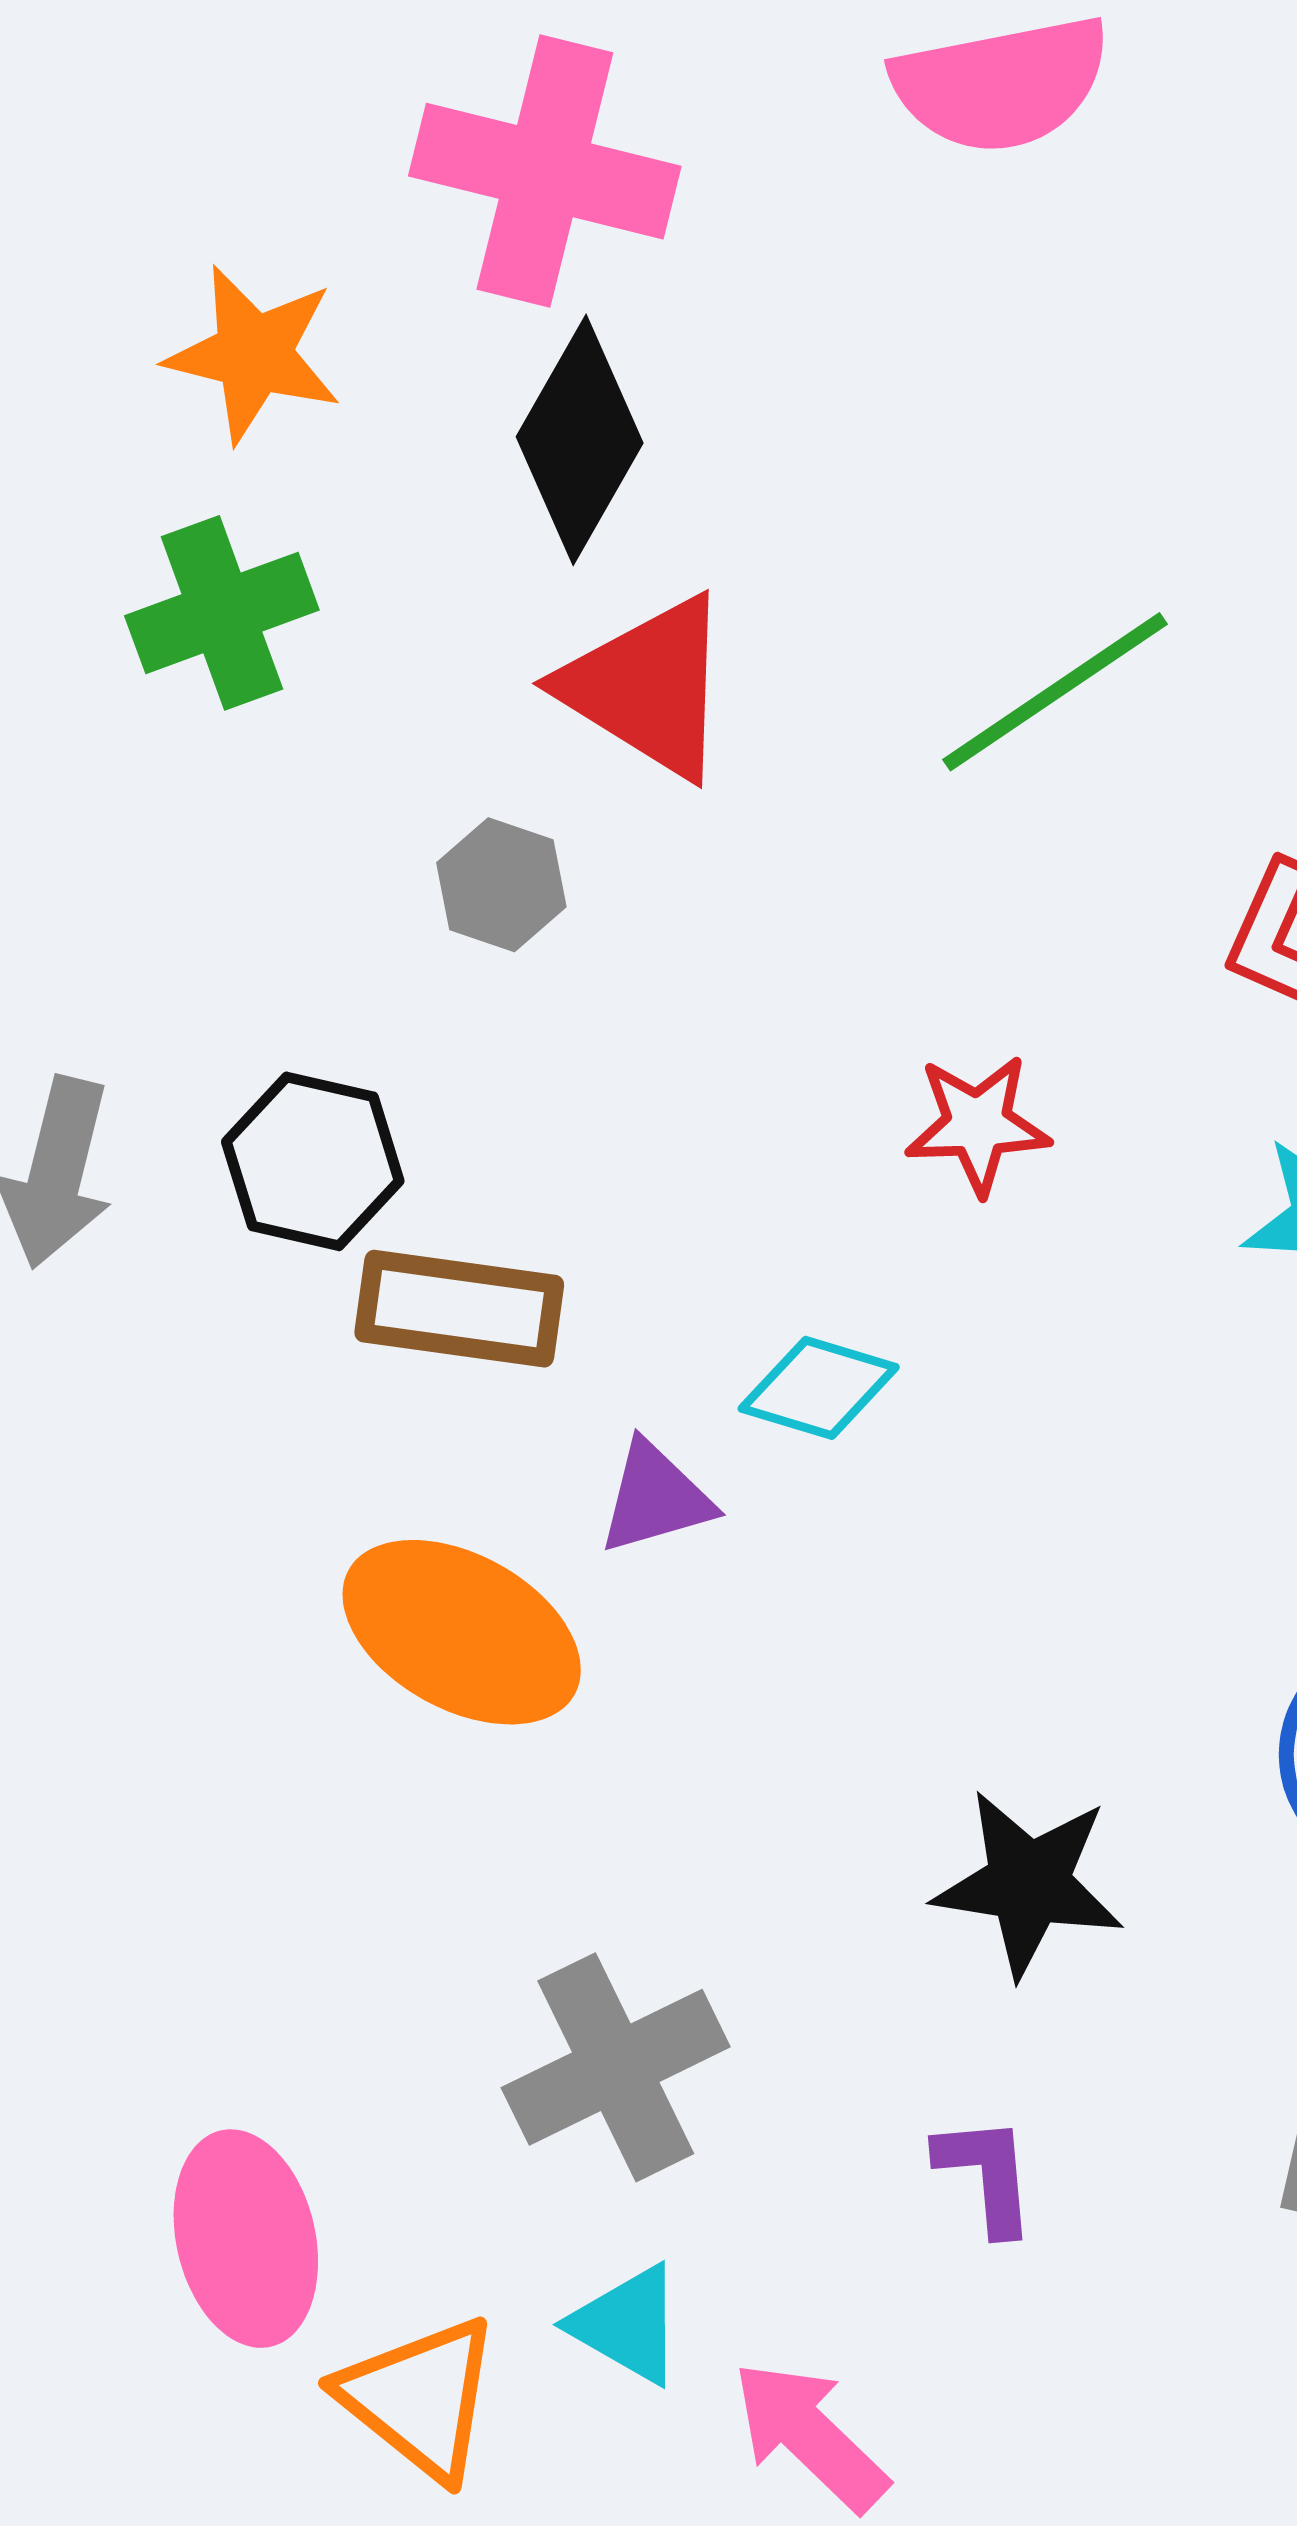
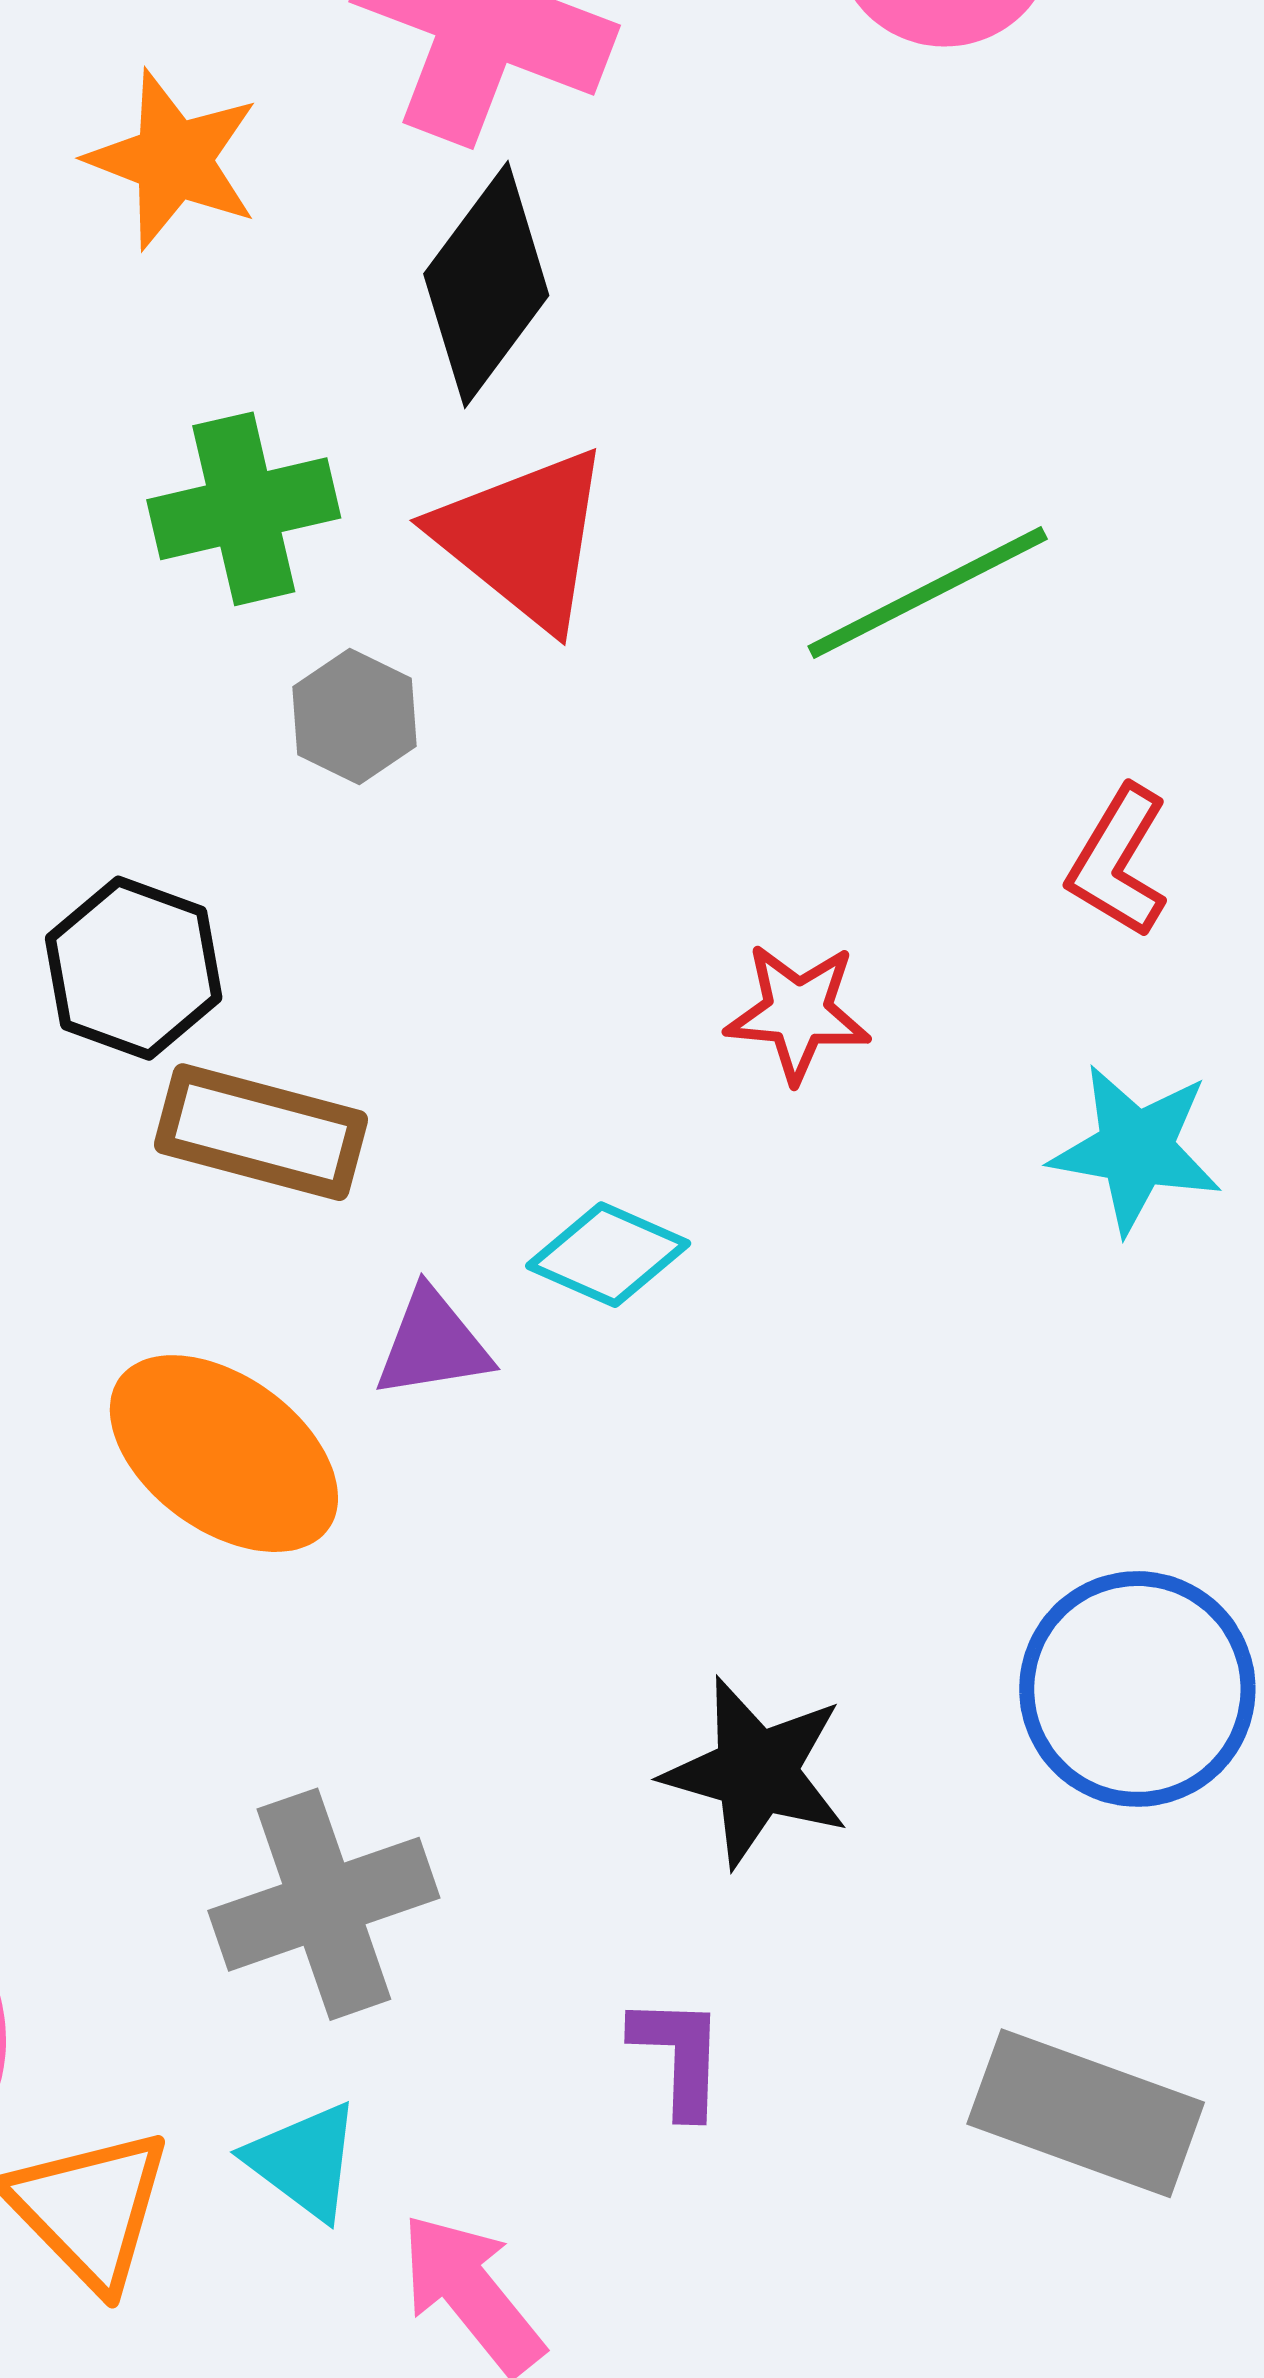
green cross: (222, 613) -> (244, 509), moved

